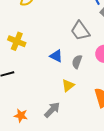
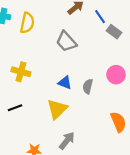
gray trapezoid: (80, 31) -> (66, 42), moved
yellow triangle: (68, 85) -> (57, 109), moved, size x1.5

